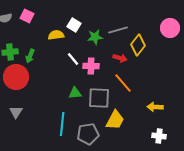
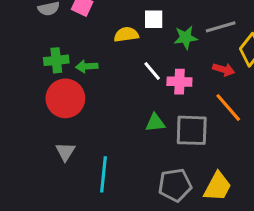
white square: (74, 25) -> (154, 19), turned -32
green arrow: (30, 56) -> (87, 66), turned 64
yellow trapezoid: (115, 120) -> (218, 187), moved
cyan line: (62, 124) -> (103, 174), moved

